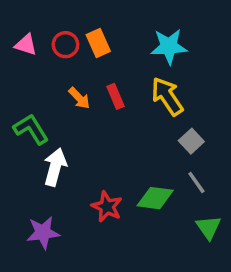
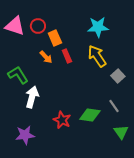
orange rectangle: (98, 43) -> (55, 38), moved
pink triangle: (26, 45) -> (15, 26), size x1.5
gray square: (191, 141) -> (118, 76), moved

